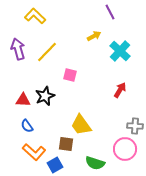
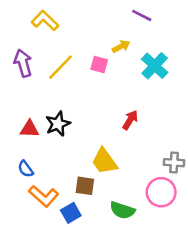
purple line: (110, 12) -> (142, 15), turned -35
pink square: (70, 75) -> (99, 64), moved
red arrow: (120, 90) -> (130, 120), moved
blue semicircle: (27, 126) -> (26, 169), moved

